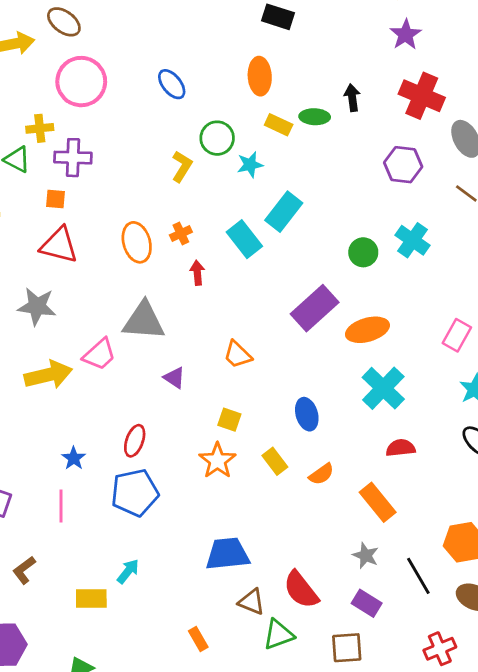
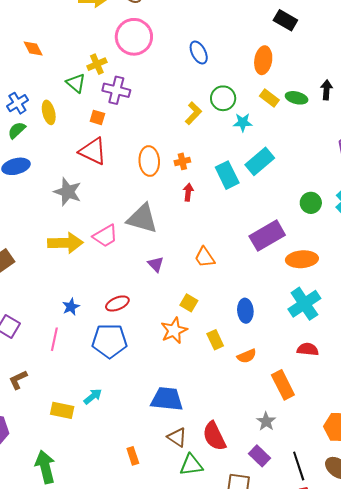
yellow cross: (40, 128) -> (97, 64), turned -30
red ellipse: (135, 441) -> (117, 303), turned 35
black line: (418, 576) -> (299, 466), moved

